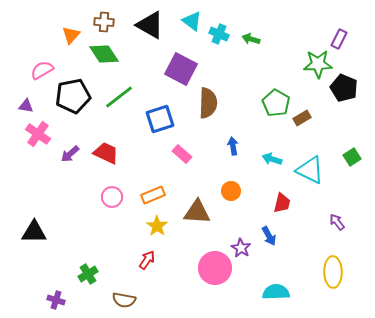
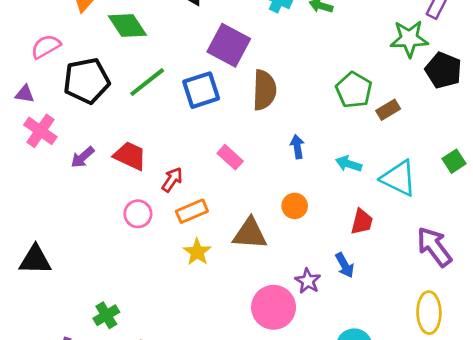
blue square: (160, 119) -> (201, 90), moved
purple arrow: (337, 222) -> (434, 247), size x1.8
red arrow: (147, 260) -> (172, 180), moved

